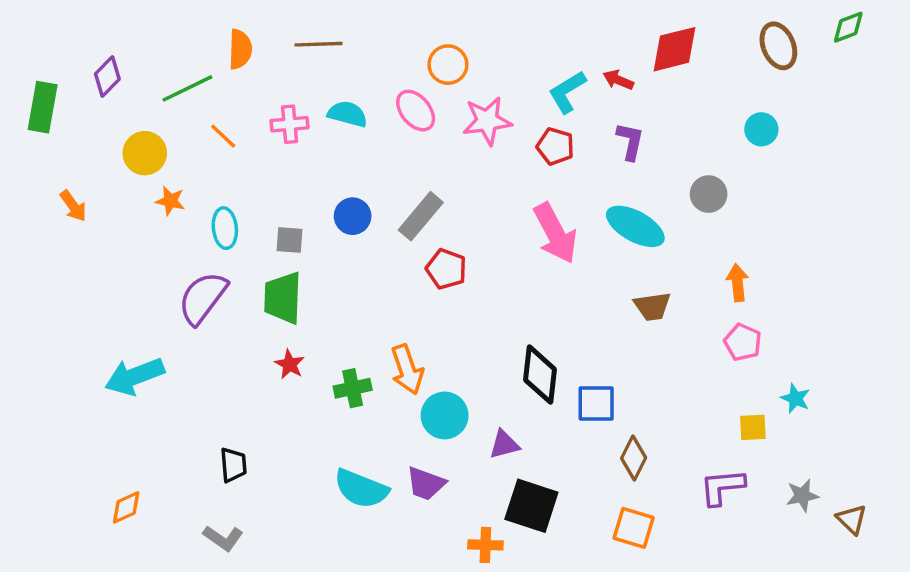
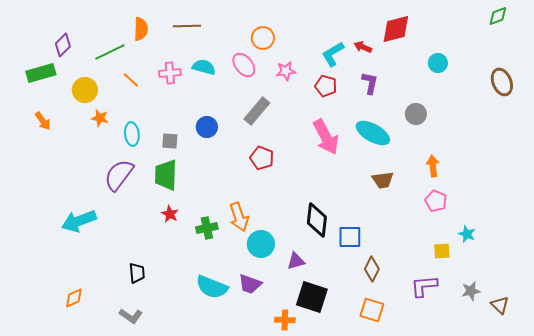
brown ellipse: (778, 46) -> (502, 82), moved
green rectangle: (43, 107) -> (41, 73), moved, turned 64
pink star: (487, 121) -> (286, 71), size x0.7
cyan circle: (761, 129) -> (438, 63), moved
gray rectangle: (421, 216) -> (257, 111), moved

